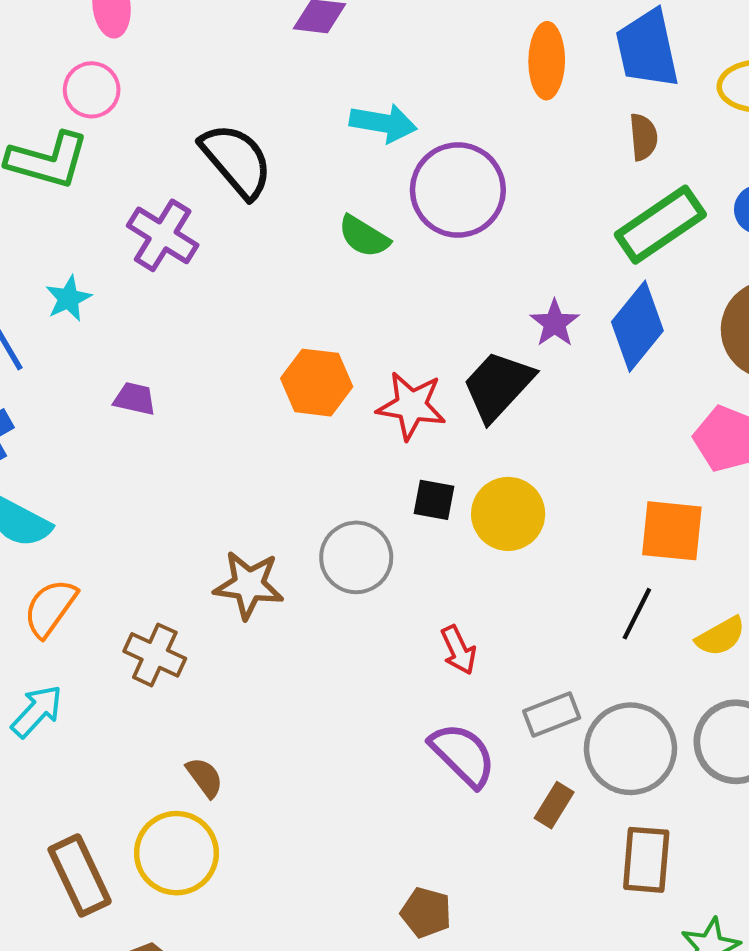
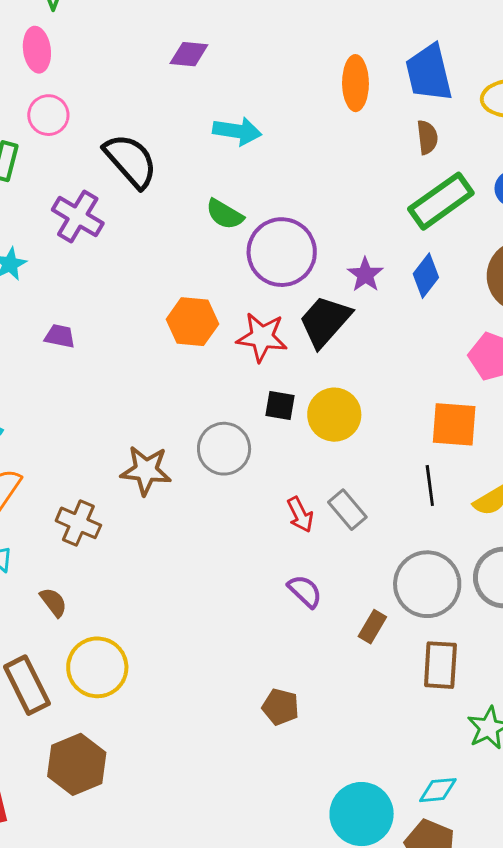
pink circle: (92, 90) -> (48, 115), moved
purple circle: (458, 190) -> (282, 252), moved
blue diamond: (637, 326) -> (426, 276), size x0.7
black line: (637, 614) -> (430, 486), turned -33
gray rectangle: (552, 714) -> (347, 510), moved, turned 72
purple semicircle: (463, 755) -> (305, 591), size x0.7
brown semicircle: (205, 777) -> (53, 602), moved

